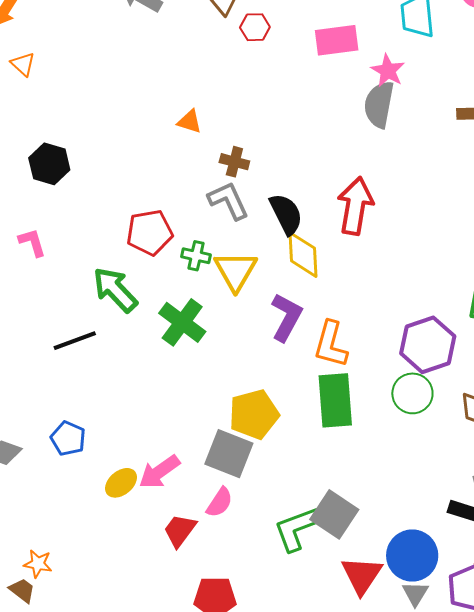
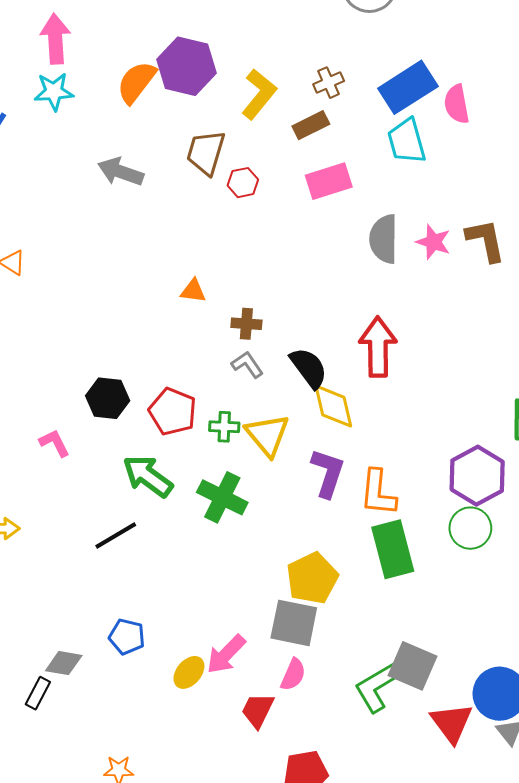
pink star: (388, 71) -> (433, 242), moved
black hexagon: (49, 164) -> (108, 398), moved
gray L-shape: (228, 201) -> (247, 365), size x0.7
red pentagon: (150, 233) -> (173, 411), turned -30

